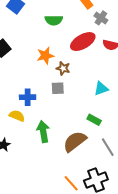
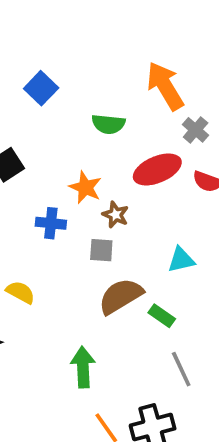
orange star: (45, 56) -> (85, 187), turned 30
blue cross: (28, 97) -> (51, 223), moved
green arrow: (43, 131) -> (83, 367), moved
brown semicircle: (75, 141) -> (121, 296), moved

